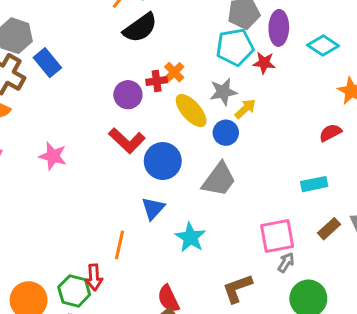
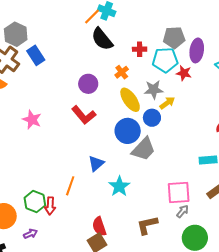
black semicircle: (140, 28) -> (102, 39), turned 80
red cross: (157, 81) -> (140, 49), moved
blue circle: (163, 161) -> (128, 131), moved
green hexagon: (74, 291) -> (35, 202), moved

